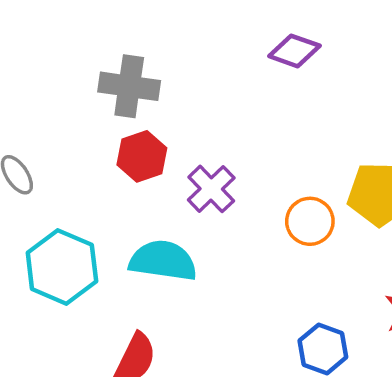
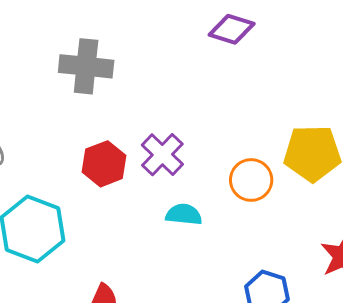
red hexagon: (142, 156) -> (104, 164), moved
cyan semicircle: (163, 261) -> (184, 214), moved, size x0.6

